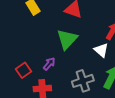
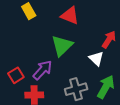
purple arrow: (49, 64) -> (42, 70), size x1.5

